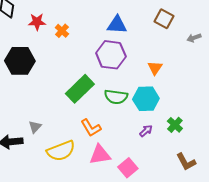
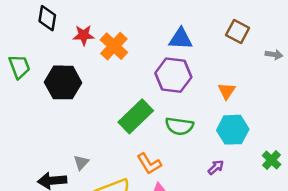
orange cross: (62, 31) -> (114, 46), size x1.6
gray arrow: (194, 38) -> (274, 55), turned -152
cyan hexagon: (146, 99) -> (233, 130), moved
green cross: (175, 125) -> (272, 160), moved

